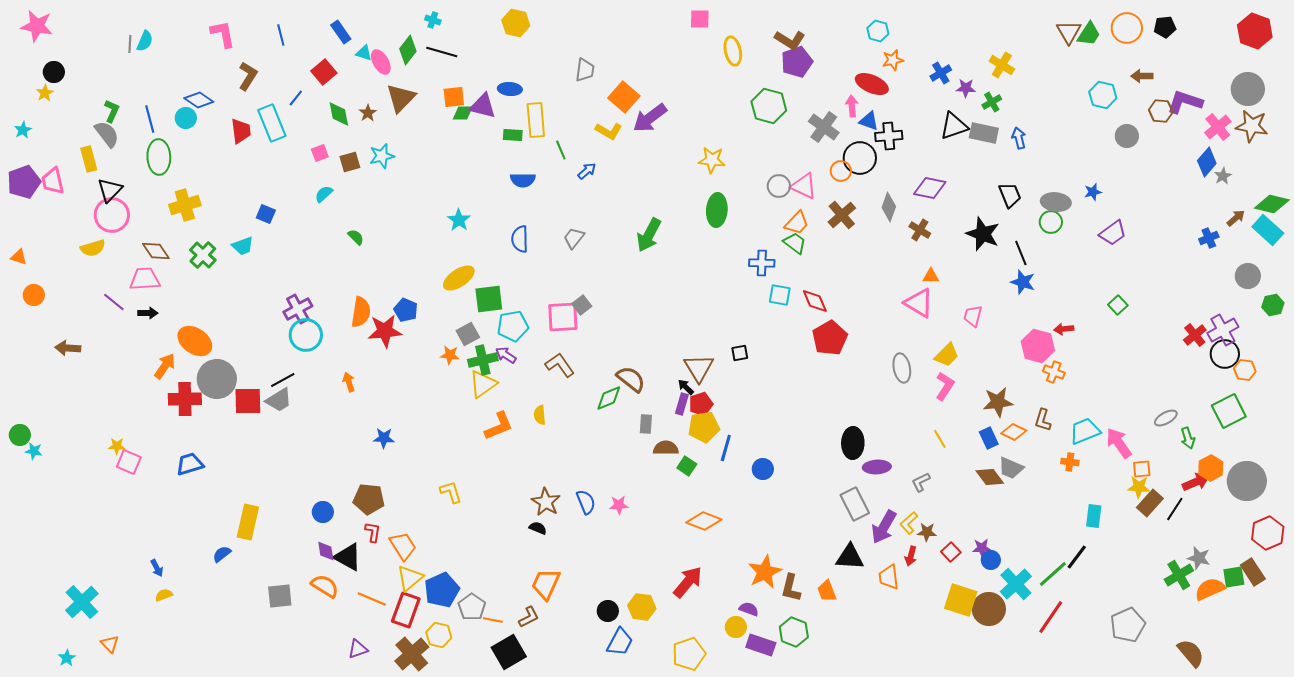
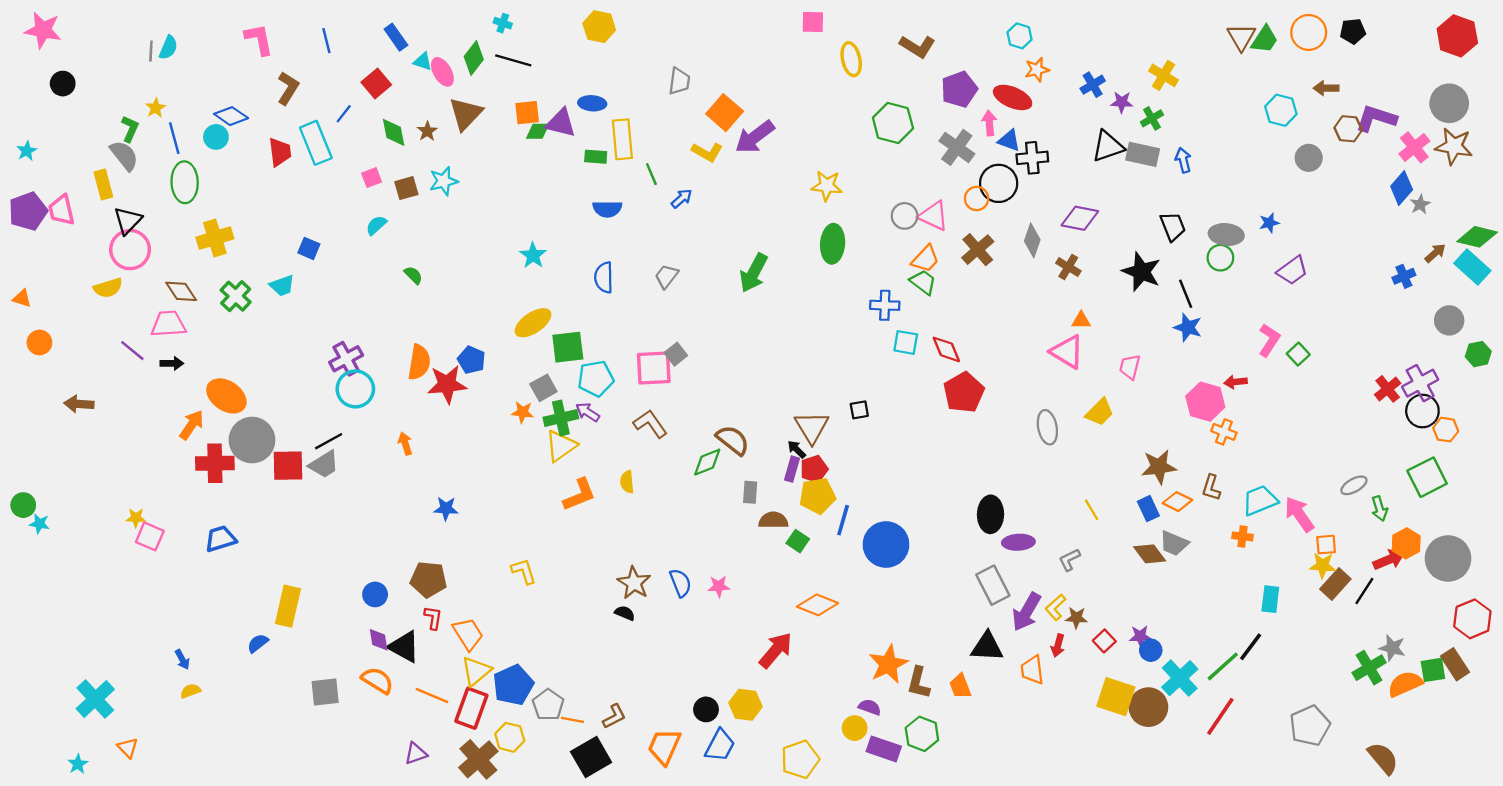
purple pentagon: (797, 62) -> (959, 89), moved
yellow star: (45, 93) -> (156, 108), moved
pink L-shape: (945, 386) -> (1269, 340), moved
blue circle: (763, 469) -> (886, 545), size x1.8
red arrow: (688, 582) -> (776, 650), moved
orange trapezoid: (546, 584) -> (664, 747), moved

